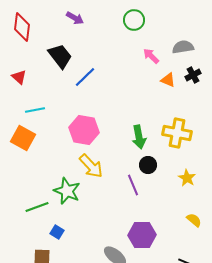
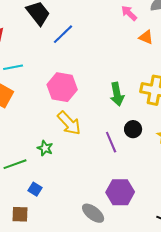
black circle: (148, 165) -> (133, 129), moved
green star: (67, 191) -> (45, 148), size x0.6

